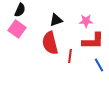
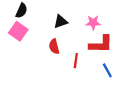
red semicircle: (50, 43) -> (54, 46), size x0.6

